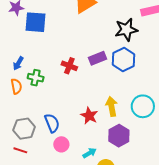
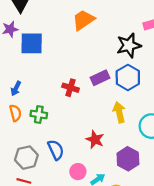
green cross: (36, 78) -> (39, 114), moved
yellow arrow: (112, 106) -> (119, 112), moved
pink circle: (61, 144) -> (78, 172), moved

